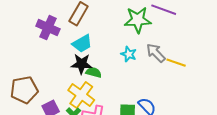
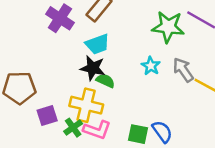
yellow cross: (81, 95) -> (86, 105), turned -32

